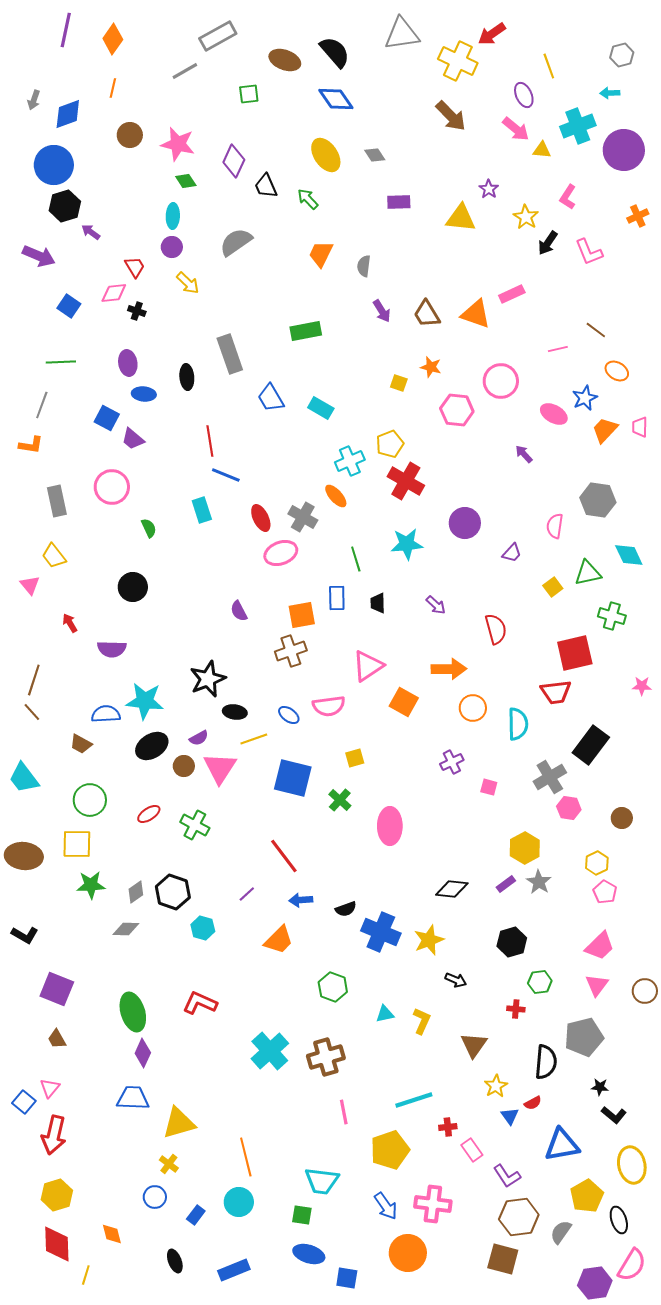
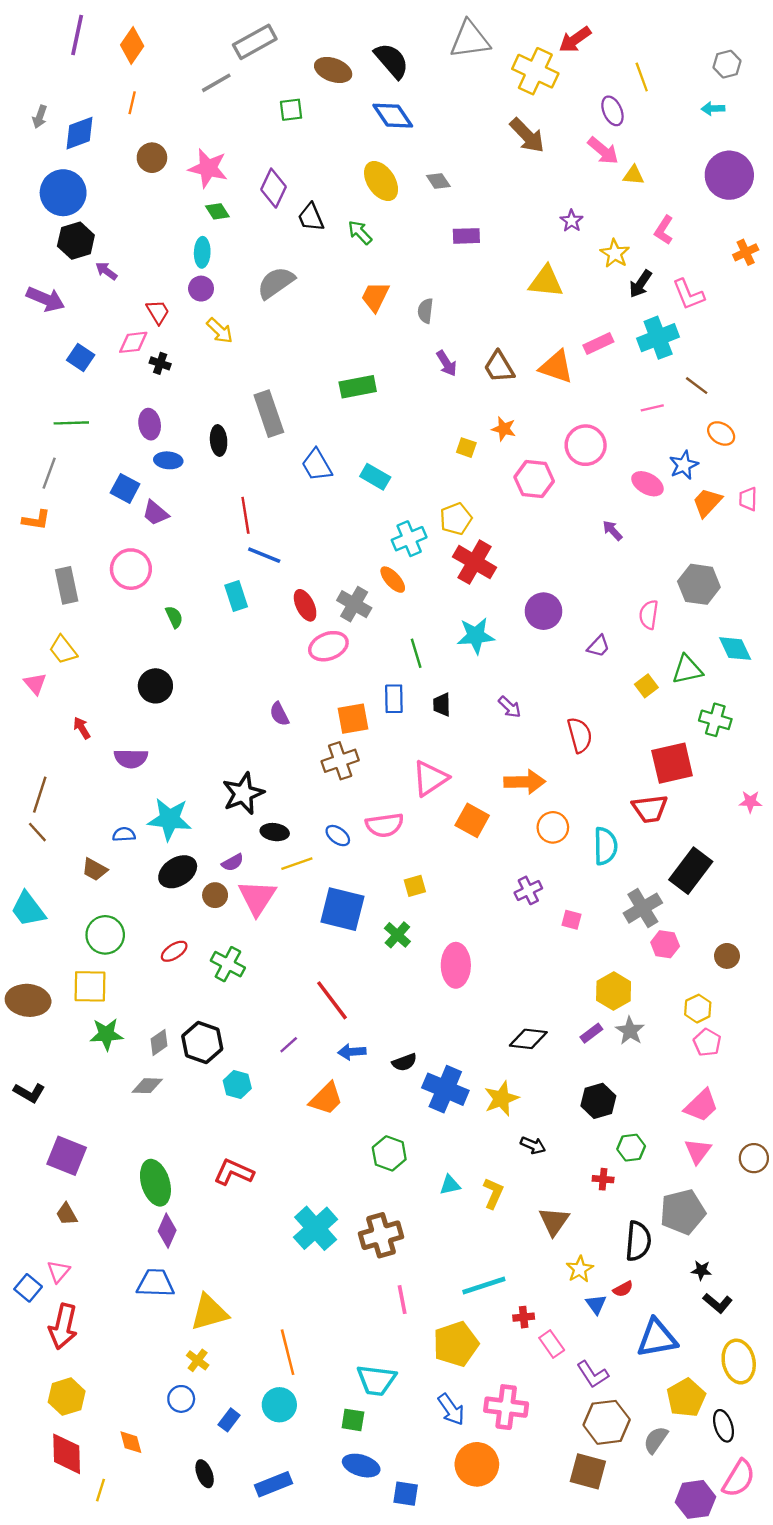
cyan cross: (578, 126) -> (658, 338), moved
yellow triangle: (461, 218) -> (546, 282), moved
blue semicircle: (106, 714) -> (124, 834), size x0.7

